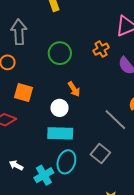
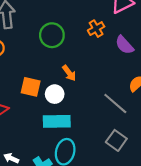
orange square: (24, 93) -> (31, 87), moved
gray square: (100, 154) -> (116, 140), moved

